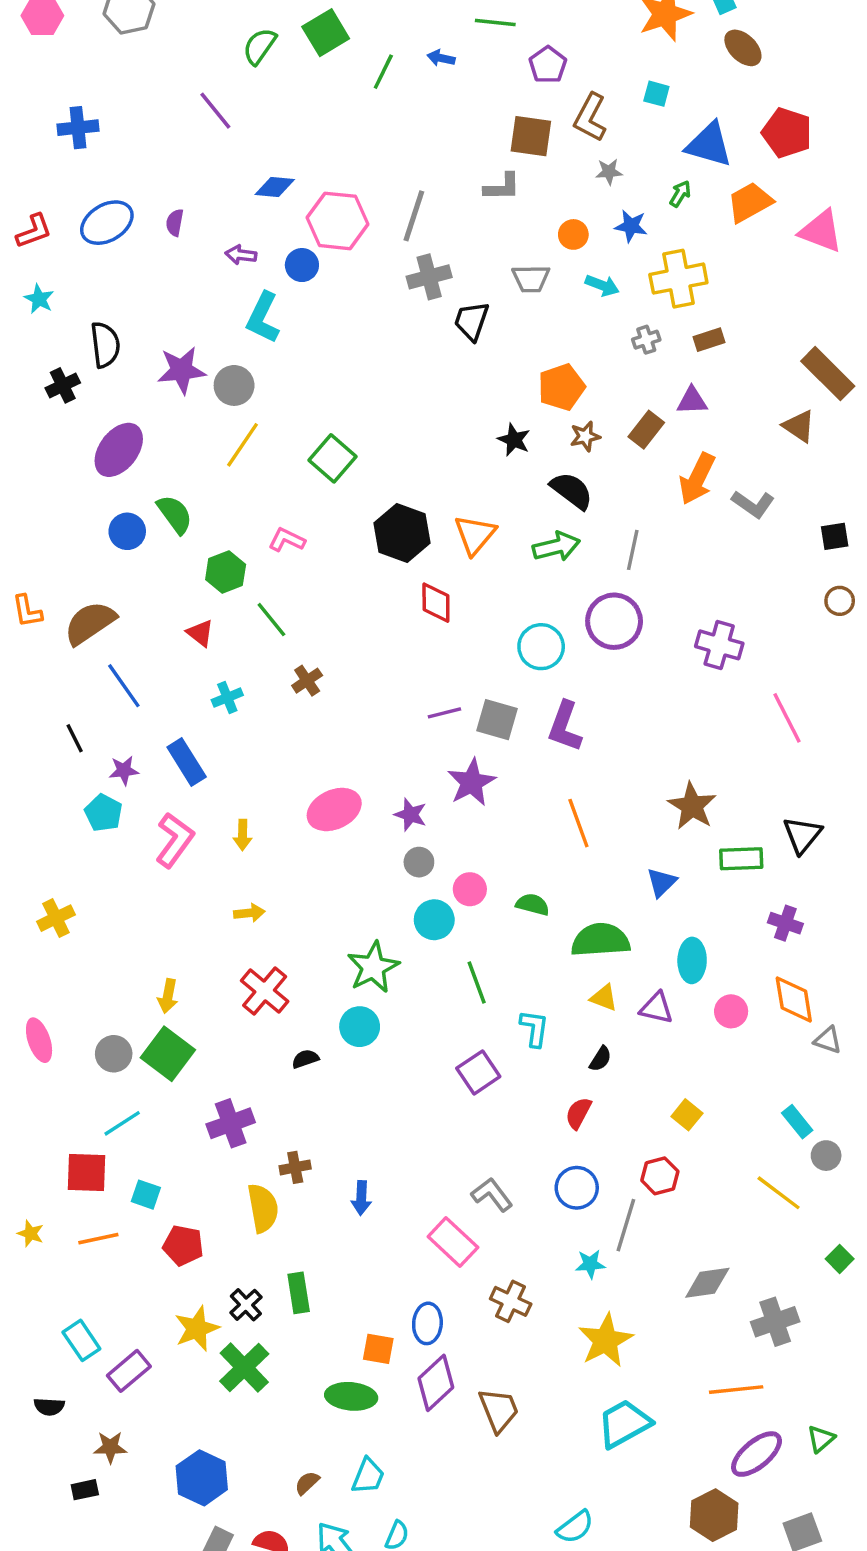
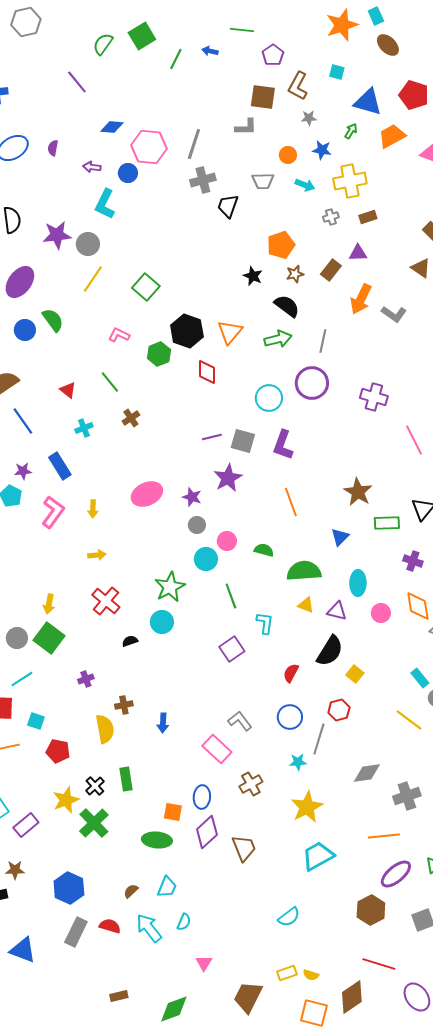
green hexagon: (226, 572) -> (159, 354), moved
black semicircle: (600, 1059) -> (330, 651), moved, size x2.0
purple cross: (231, 1123) -> (86, 679), size x0.6
brown cross: (511, 1301) -> (251, 784), turned 35

